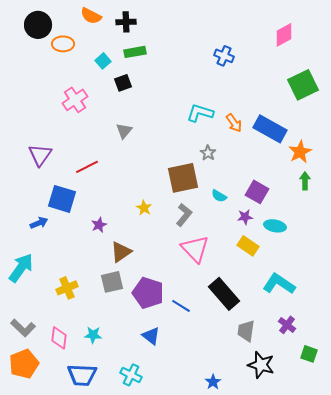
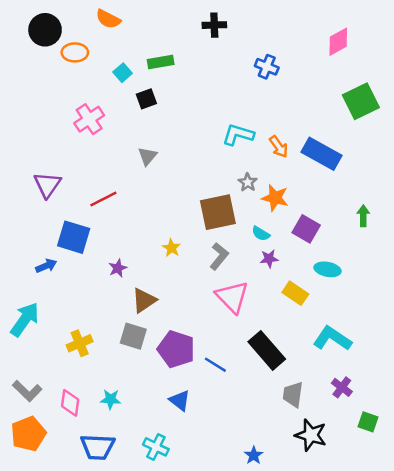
black cross: (126, 22) -> (214, 25), moved
orange star: (300, 152) -> (275, 198), moved, turned -30
purple star: (245, 217) -> (269, 259), moved
gray square: (112, 282) -> (133, 336), turned 30

